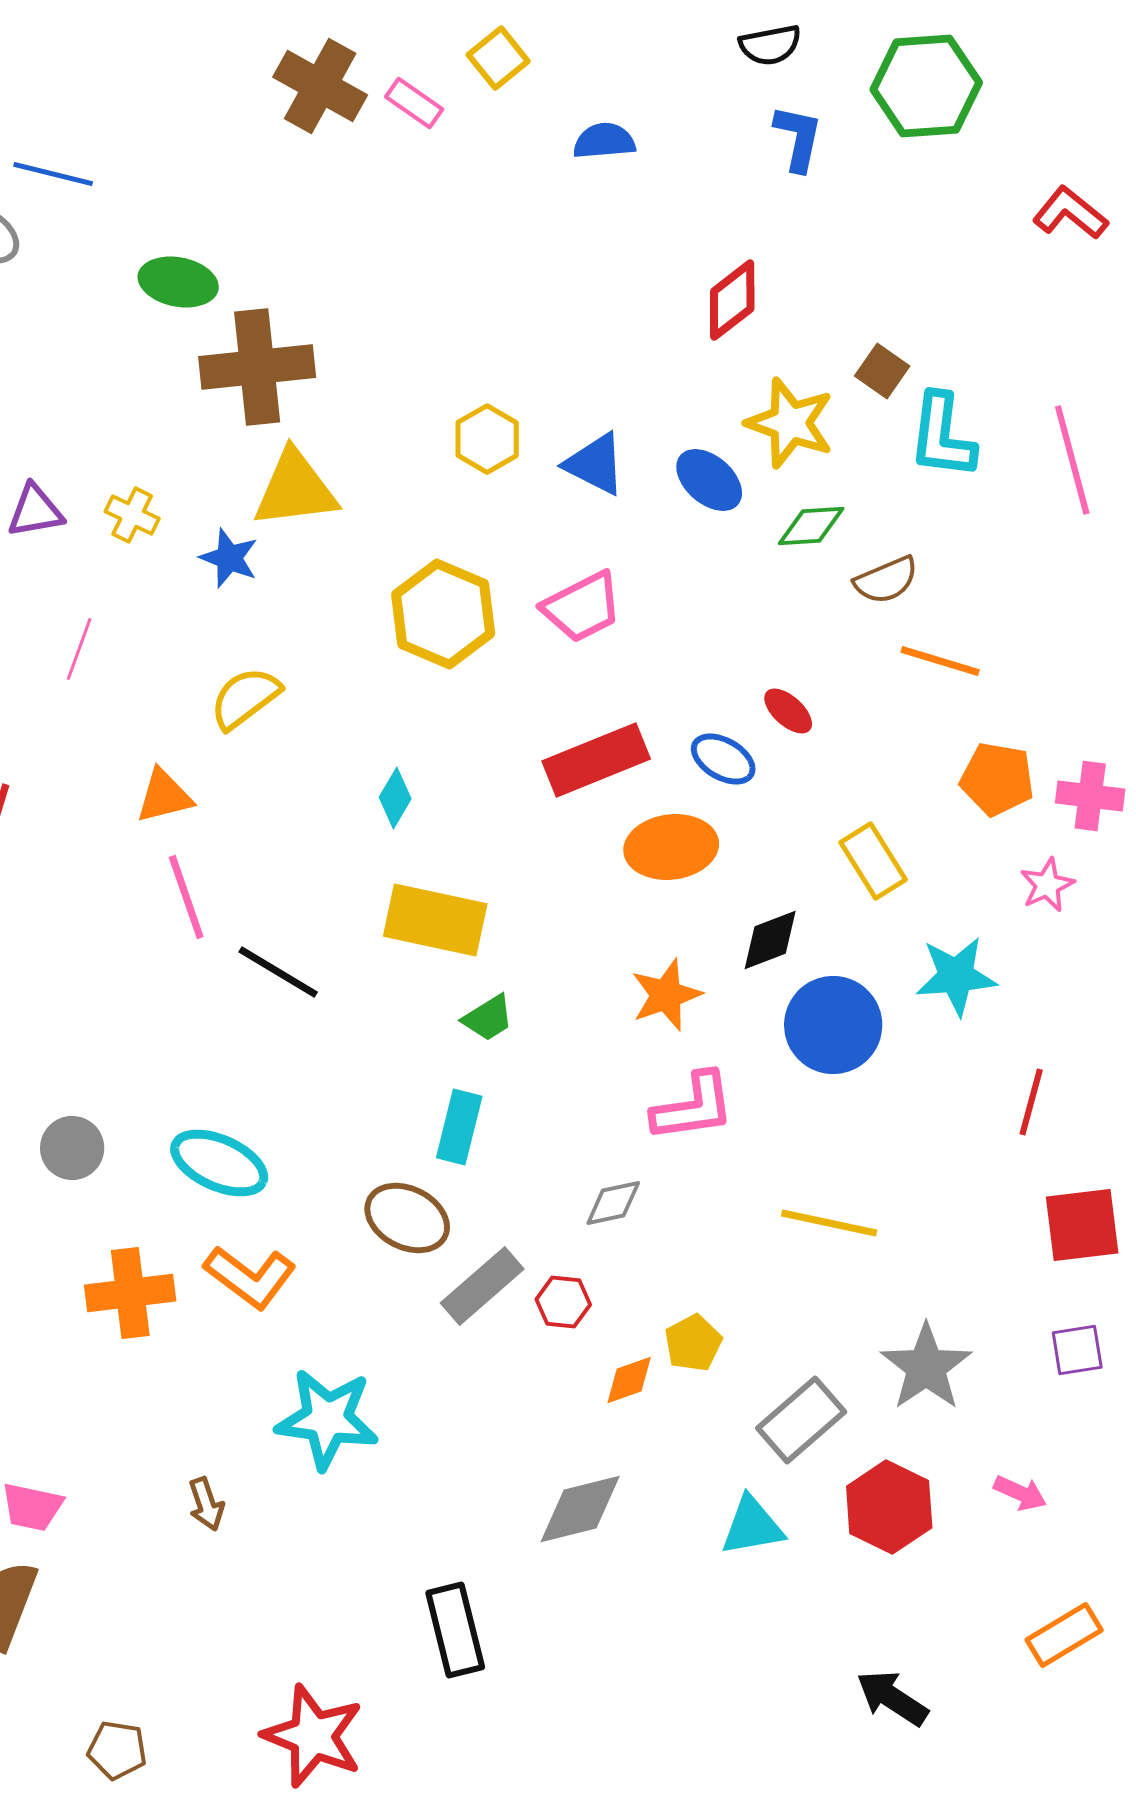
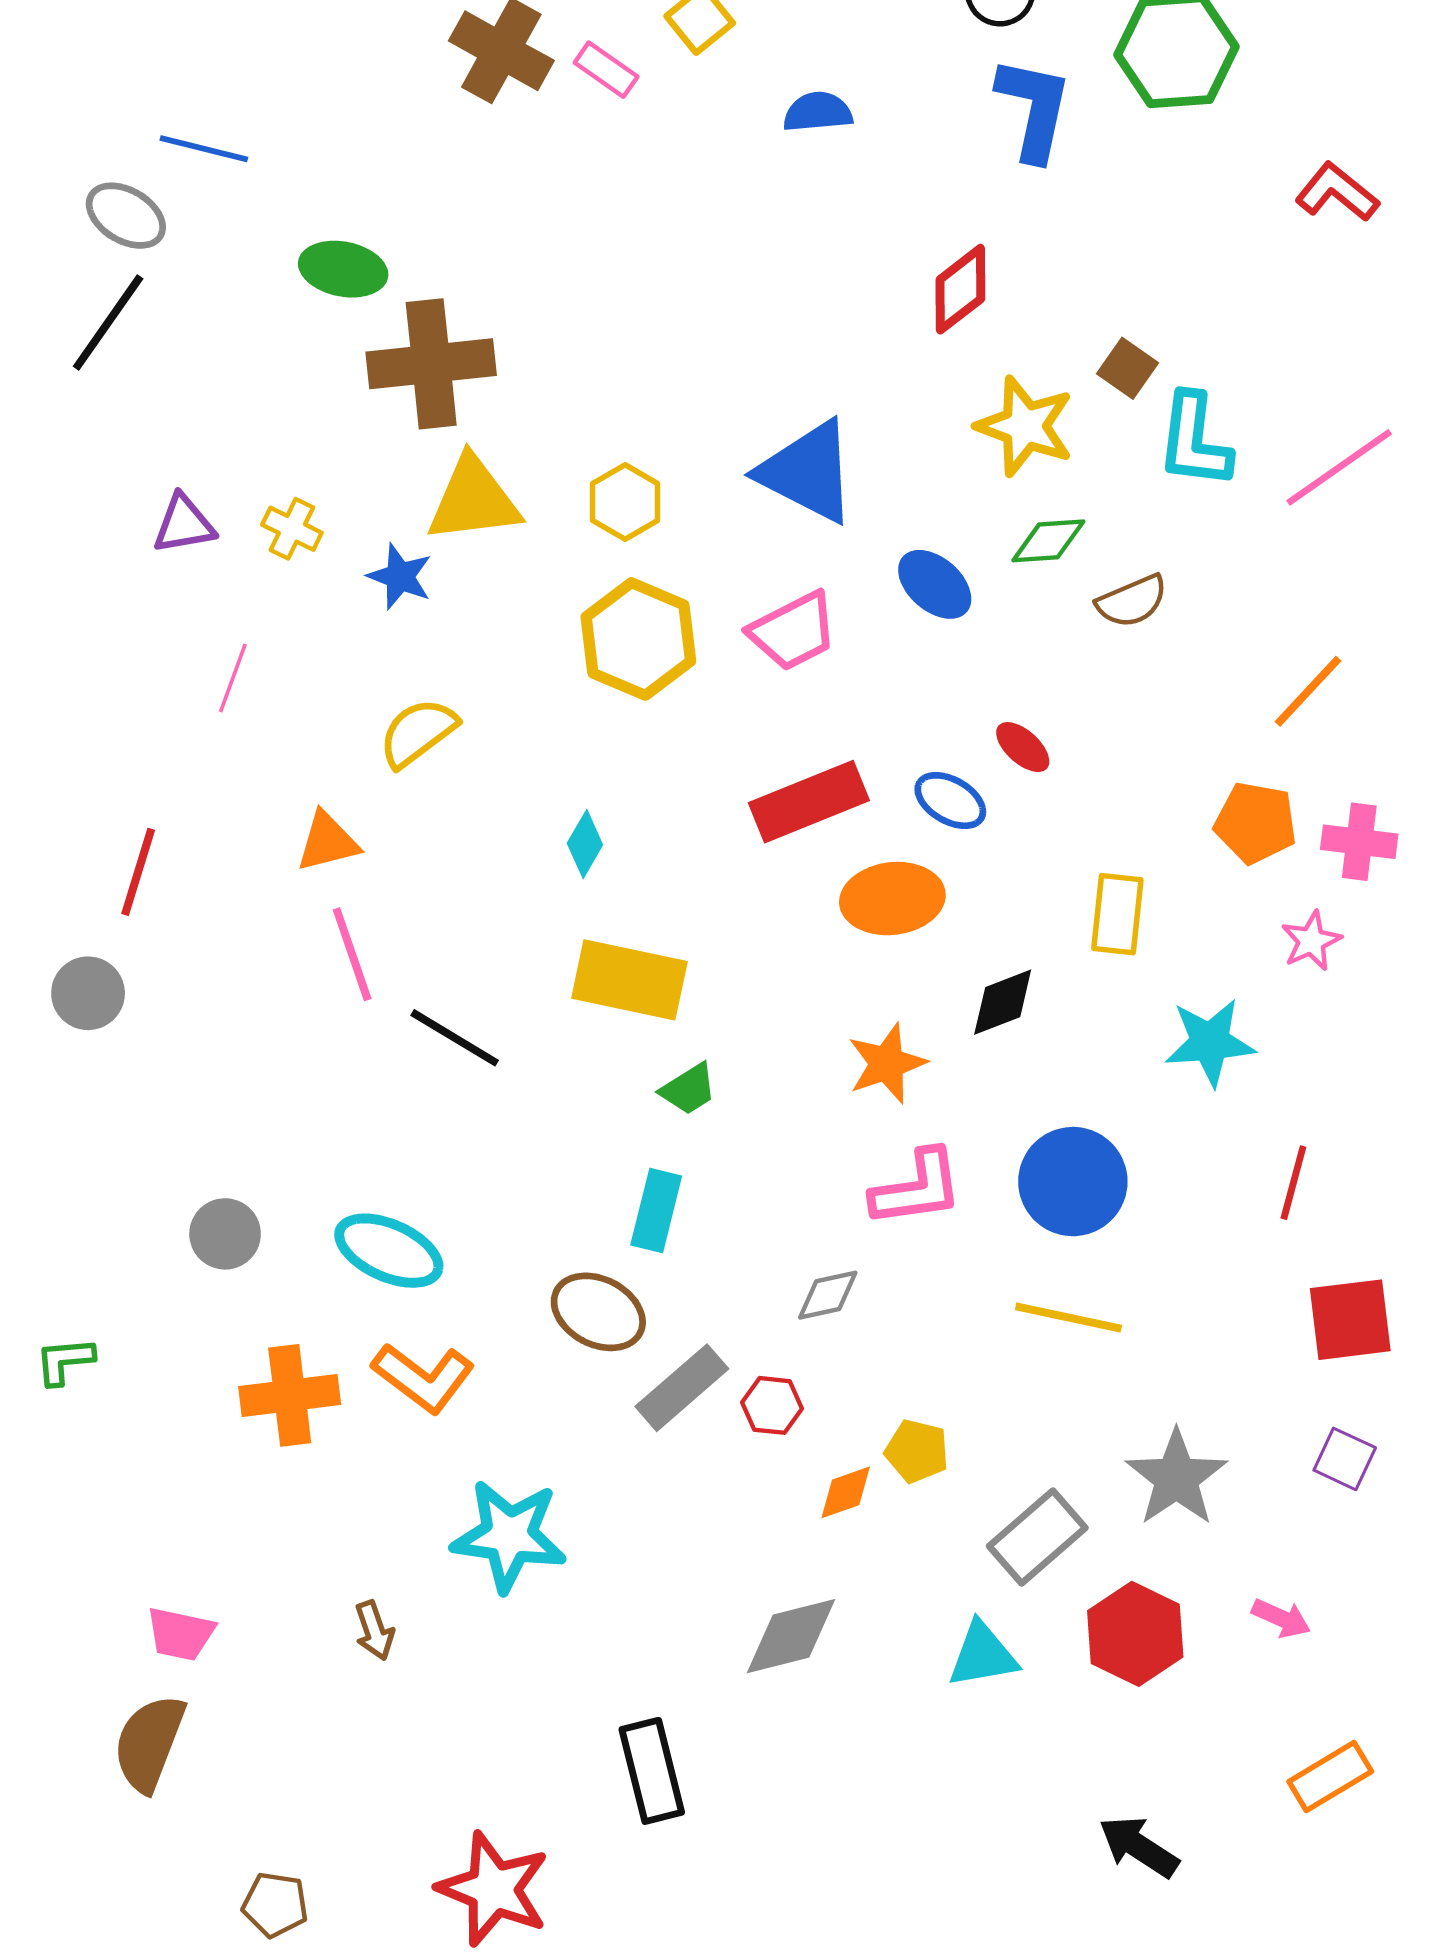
blue L-shape: (798, 138) -> (1034, 109), size x1.4
yellow hexagon: (487, 439) -> (625, 502), moved
pink line: (1072, 460) -> (1339, 467), turned 70
blue triangle: (595, 464) -> (808, 472), size x1.5
blue ellipse: (709, 480) -> (935, 584), moved
orange line: (940, 661) -> (1308, 691), moved, turned -64
yellow rectangle: (873, 861) -> (1117, 914), turned 38
blue circle: (833, 1025) -> (1073, 1182), moved
yellow pentagon: (693, 1343) -> (917, 1451), turned -30
purple square: (1077, 1350) -> (1345, 1459), turned 34

